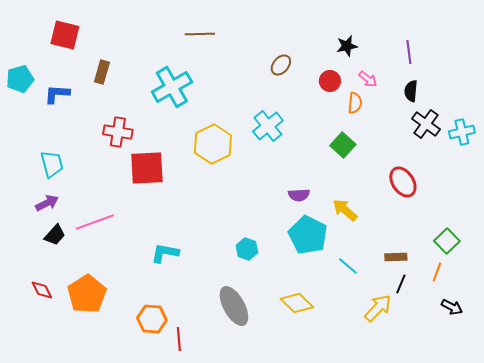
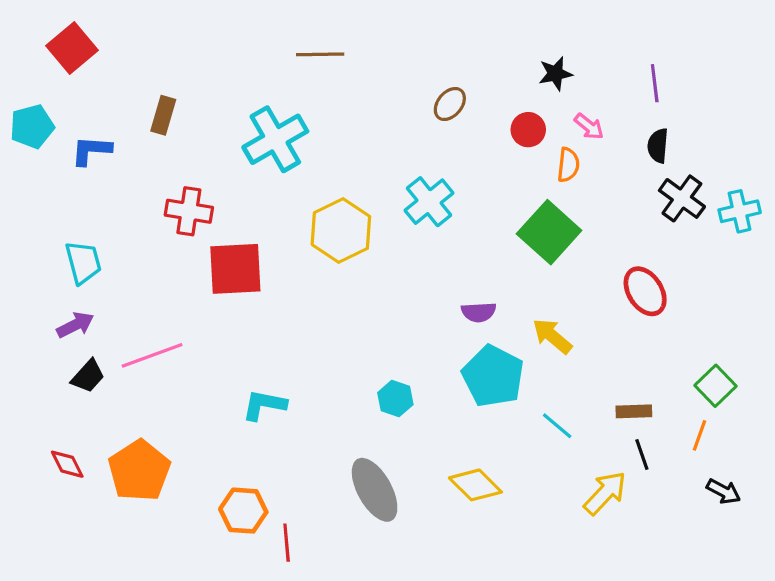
red square: (65, 35) -> (72, 48), moved, turned 36
green square: (343, 145) -> (549, 232), size x1.5
black line: (401, 284) -> (642, 455), turned -42

